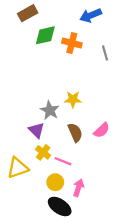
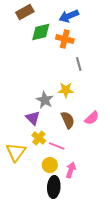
blue arrow: (91, 15) -> (69, 16), moved
gray line: (105, 53) -> (79, 64), moved
yellow triangle: (18, 168) -> (16, 152), turned -35
black ellipse: (60, 207) -> (54, 187), turned 60

